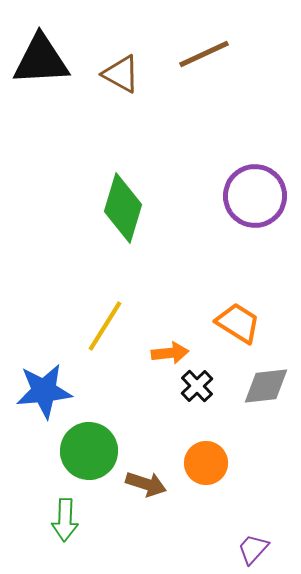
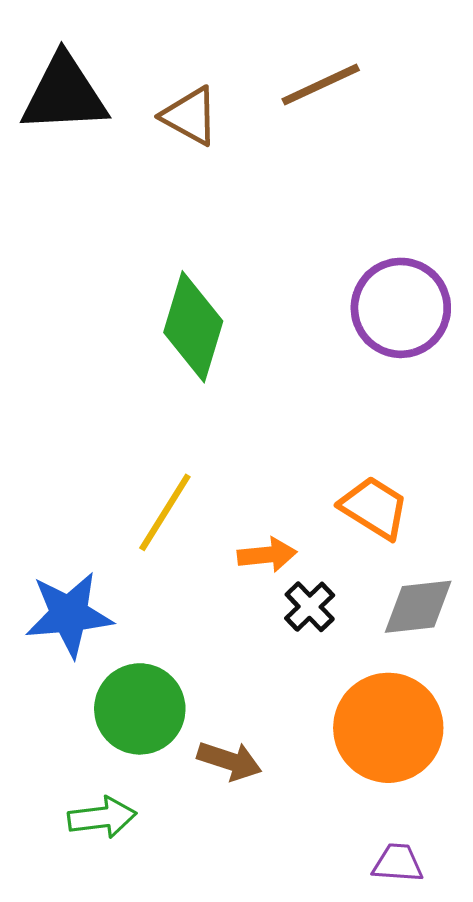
orange circle: (206, 463) -> (388, 728), moved, size x1.6
green arrow: (65, 520) -> (102, 817), turned -99
purple trapezoid: (253, 549) -> (398, 863), turned 52

